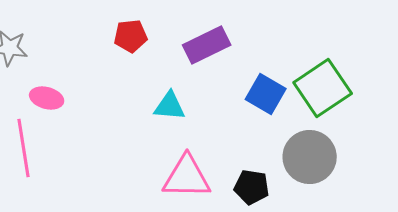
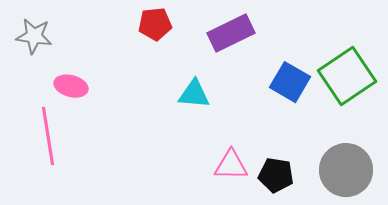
gray circle: (310, 157) -> (346, 170), moved
pink triangle: (187, 177) -> (231, 165), moved, size x0.7

